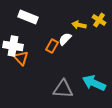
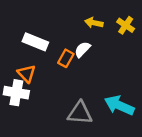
white rectangle: (28, 17) -> (35, 42), moved
yellow arrow: (79, 25) -> (94, 23), moved
white cross: (13, 46) -> (16, 93), moved

